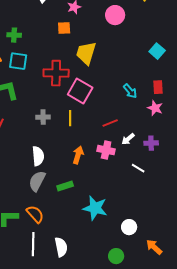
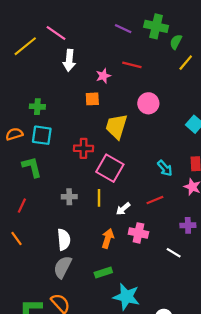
pink circle: (115, 15) -> (148, 103), moved
red cross: (56, 73) -> (84, 148), size x0.7
red line: (110, 123) -> (155, 200), moved
white arrow: (128, 139) -> (123, 209), moved
green rectangle: (65, 186) -> (103, 273), moved

